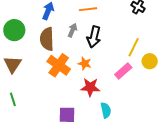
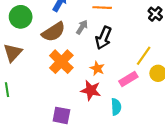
brown semicircle: (47, 39) -> (54, 32), turned -130
orange star: (85, 64) -> (97, 68), moved
cyan semicircle: (106, 110) -> (116, 107), moved

